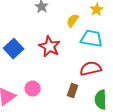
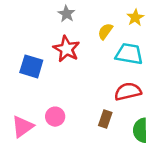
red star: (50, 47) -> (66, 49), moved
blue square: (14, 49) -> (31, 66), turned -30

